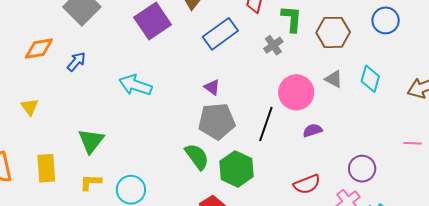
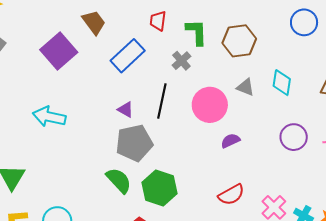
blue circle: (386, 20) -> (304, 22), moved
black line: (266, 124) -> (162, 101), moved
purple circle: (362, 169) -> (294, 137), moved

